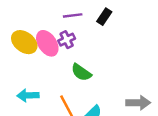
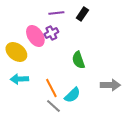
yellow ellipse: (24, 42) -> (16, 52), moved
green semicircle: (81, 72) -> (78, 60), moved, turned 36

